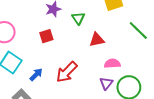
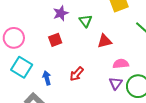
red arrow: (67, 72) -> (77, 74), size x0.7
blue arrow: (36, 75) -> (47, 78), turned -56

